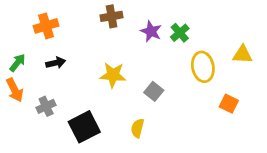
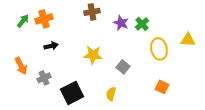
green arrow: (17, 63) -> (23, 21), moved
orange square: (229, 104) -> (162, 87), moved

